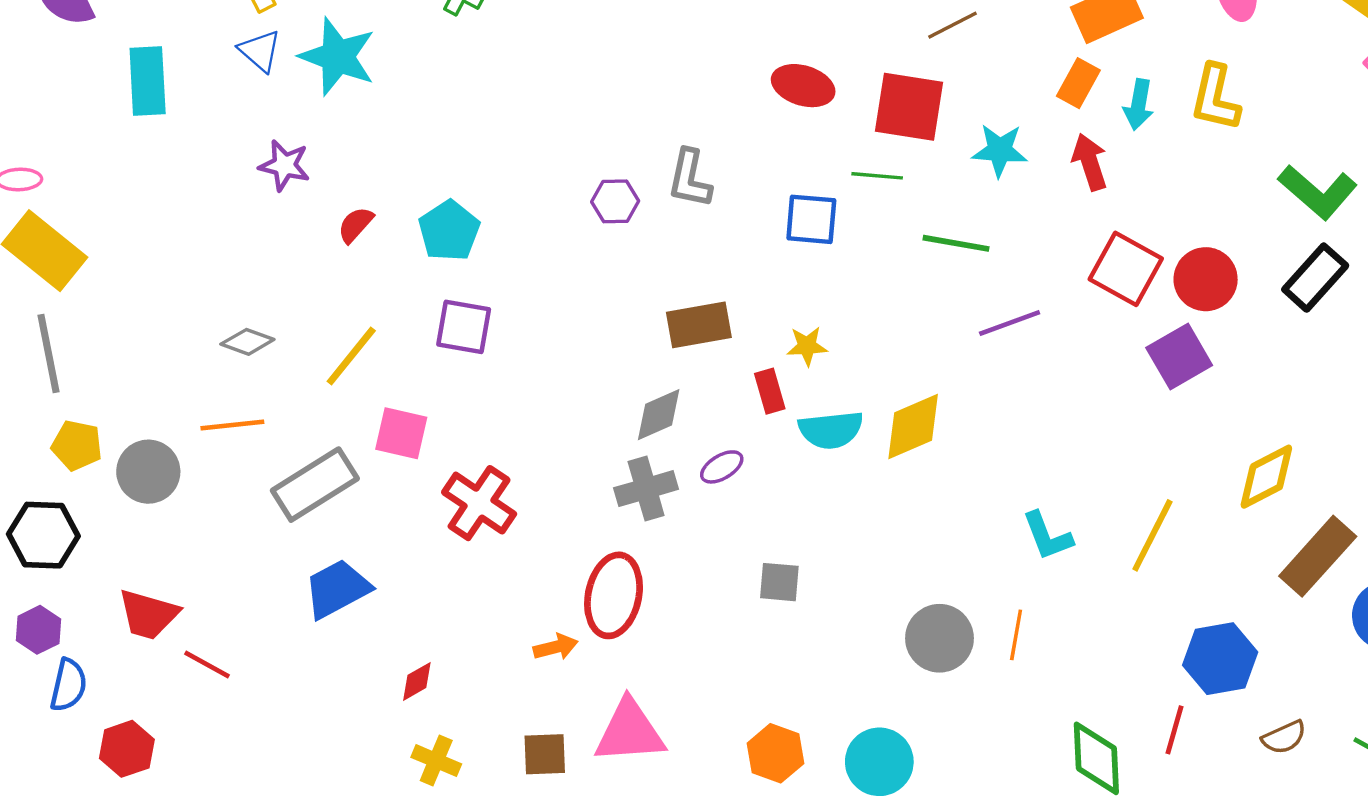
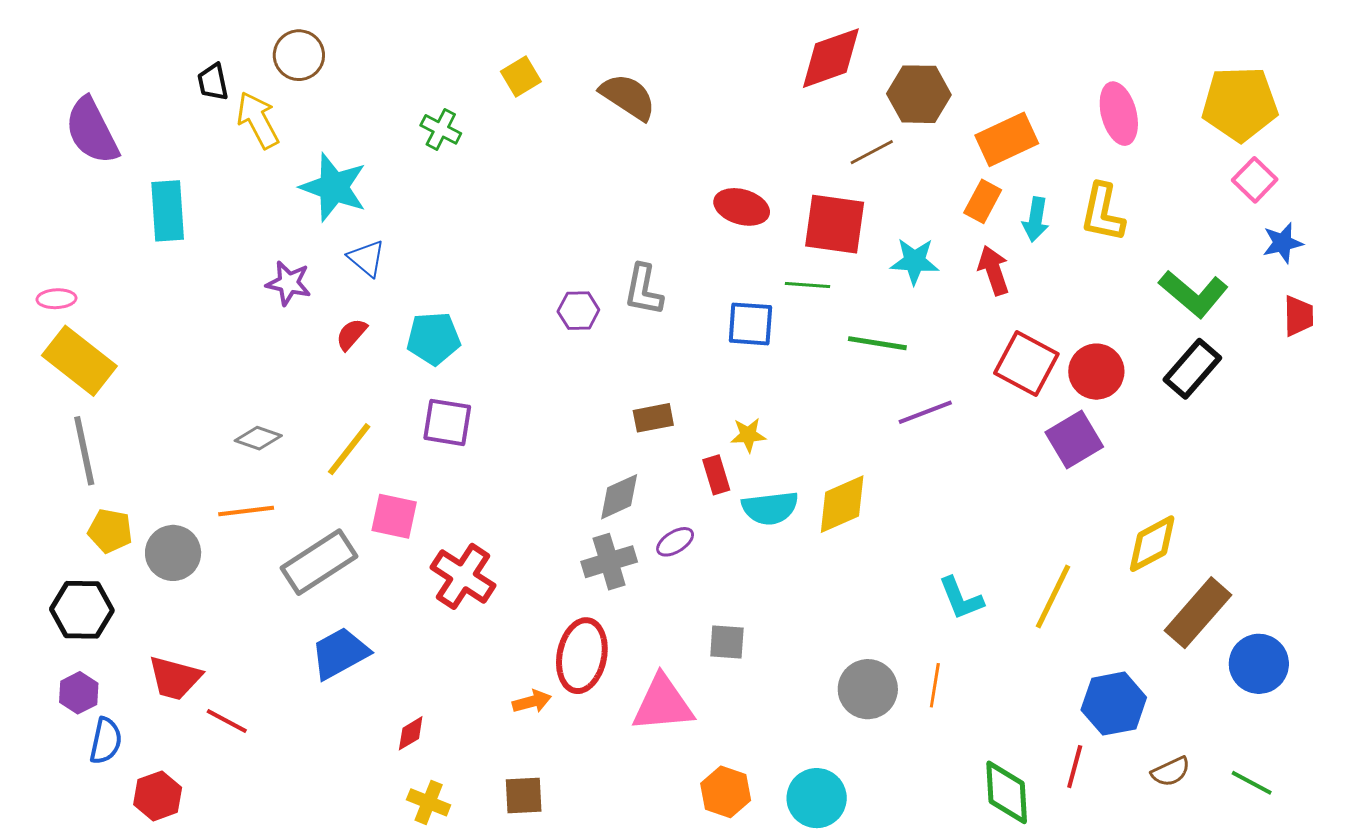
blue triangle: (260, 51) -> (367, 258), moved
cyan pentagon: (449, 231) -> (433, 338), turned 30
brown rectangle: (699, 325) -> (653, 418), size x0.7
pink triangle: (630, 732) -> (663, 704), moved

